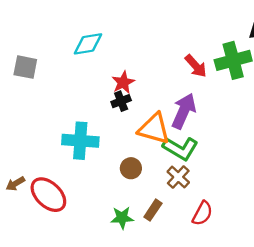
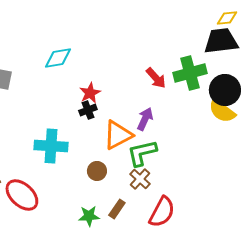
purple arrow: (184, 111) -> (145, 119), size x0.7
orange triangle: (154, 129) -> (118, 135), turned -44
green L-shape: (180, 148) -> (142, 153), turned 136
red semicircle: (202, 213) -> (162, 212), size x1.4

